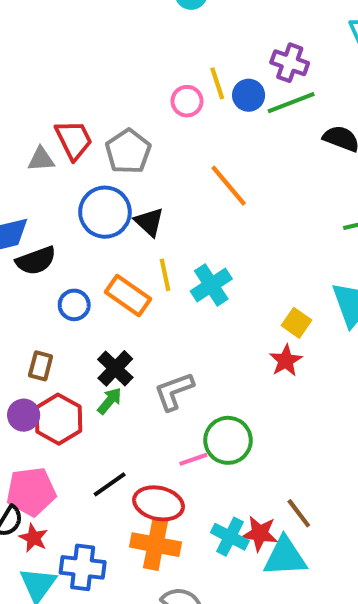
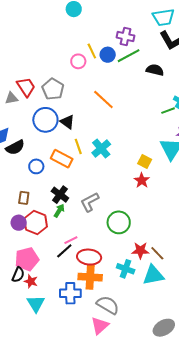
pink line: (193, 459) -> (71, 240), moved
red star: (260, 534) -> (140, 250), moved
blue cross: (83, 567) -> (70, 293), moved

